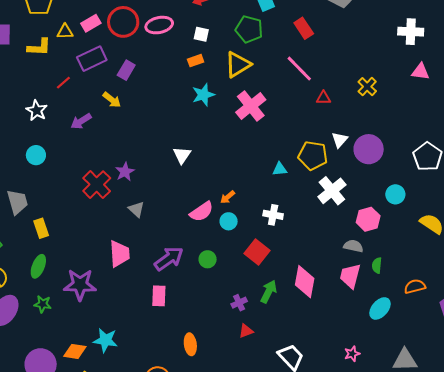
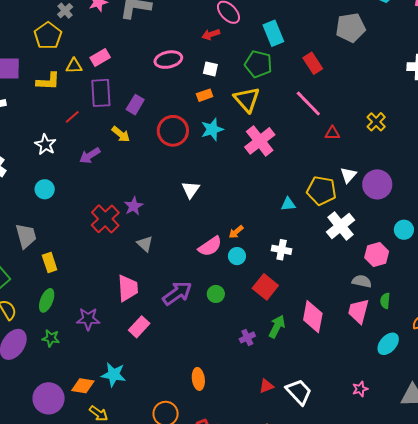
red circle: (123, 22) -> (173, 131), moved
purple rectangle: (92, 59) -> (101, 93), turned -68
yellow triangle: (238, 65) -> (247, 99), turned -40
purple star: (80, 285) -> (88, 319), size x0.7
pink rectangle: (159, 296) -> (139, 327), moved, turned 40
red triangle: (246, 331) -> (266, 386), moved

